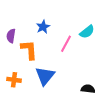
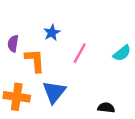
cyan semicircle: (87, 32) -> (122, 53), moved
orange cross: (14, 80) -> (17, 97), size x1.5

